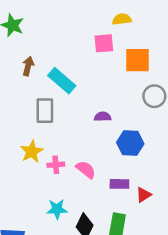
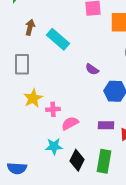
gray rectangle: (45, 111) -> (22, 64), moved
purple semicircle: (103, 117) -> (92, 69), turned -144
pink semicircle: (86, 170) -> (70, 123), moved, turned -66

